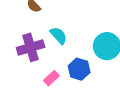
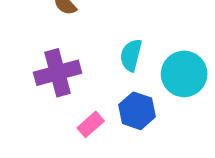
cyan semicircle: (59, 35) -> (131, 55), moved, turned -126

